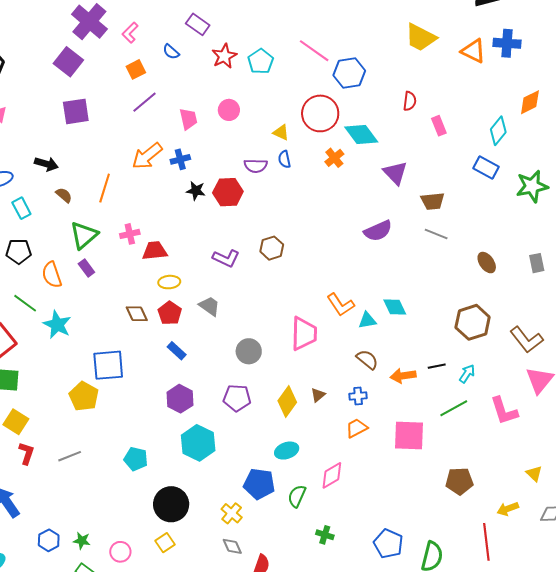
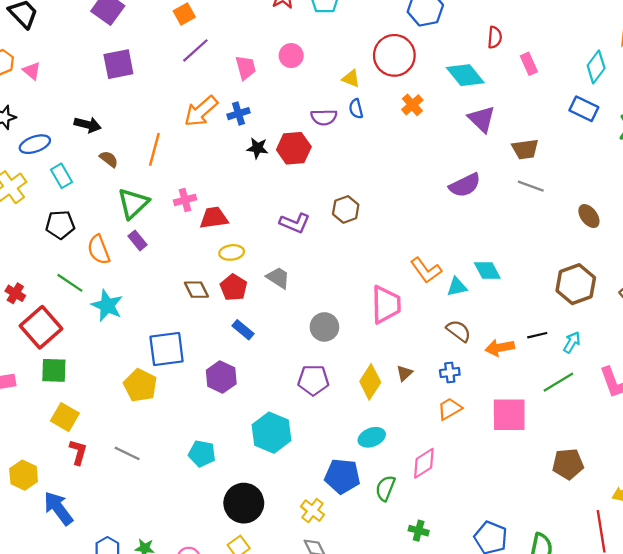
cyan diamond: (361, 135) -> (465, 75), moved
purple hexagon: (180, 399) -> (221, 377), moved
gray line: (70, 456) -> (127, 453), turned 50

